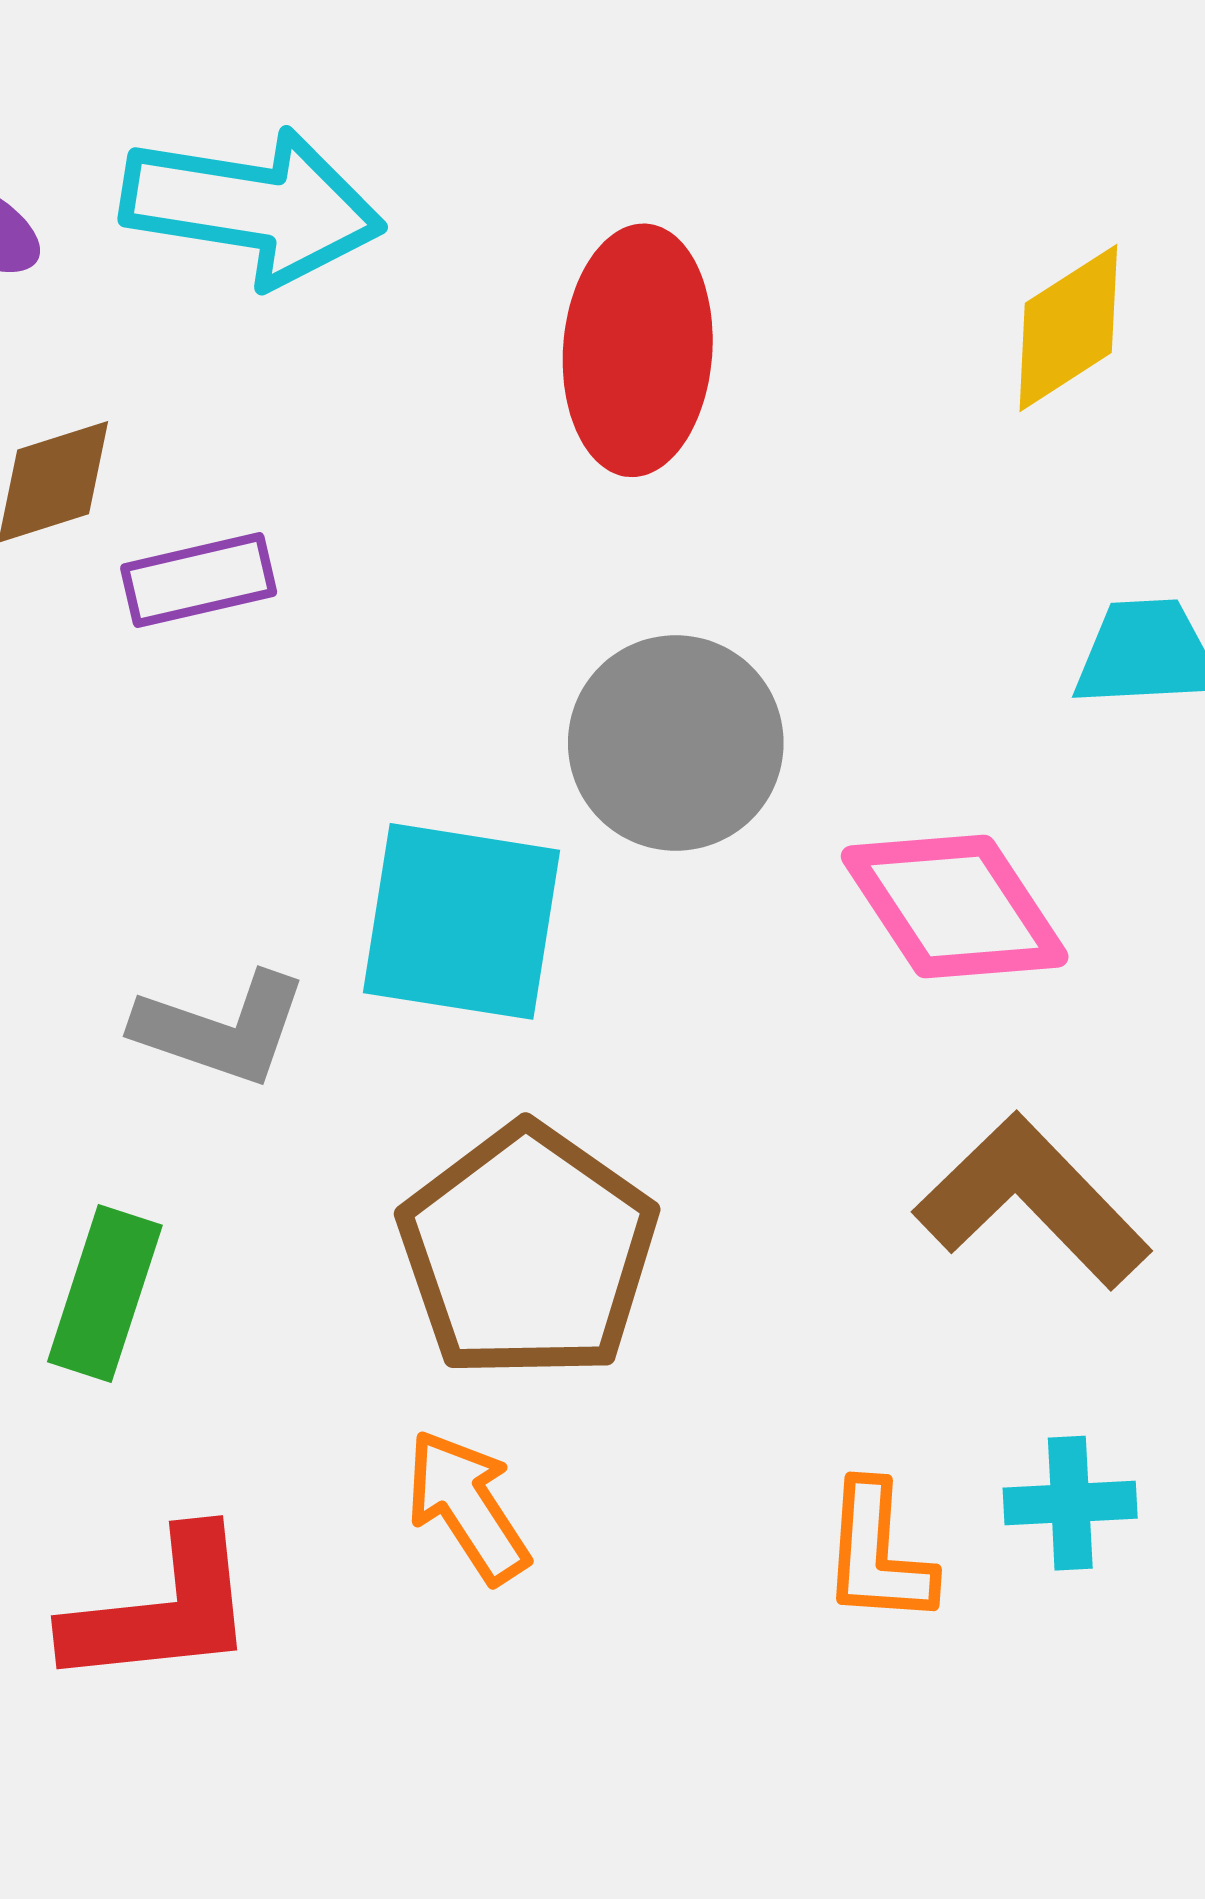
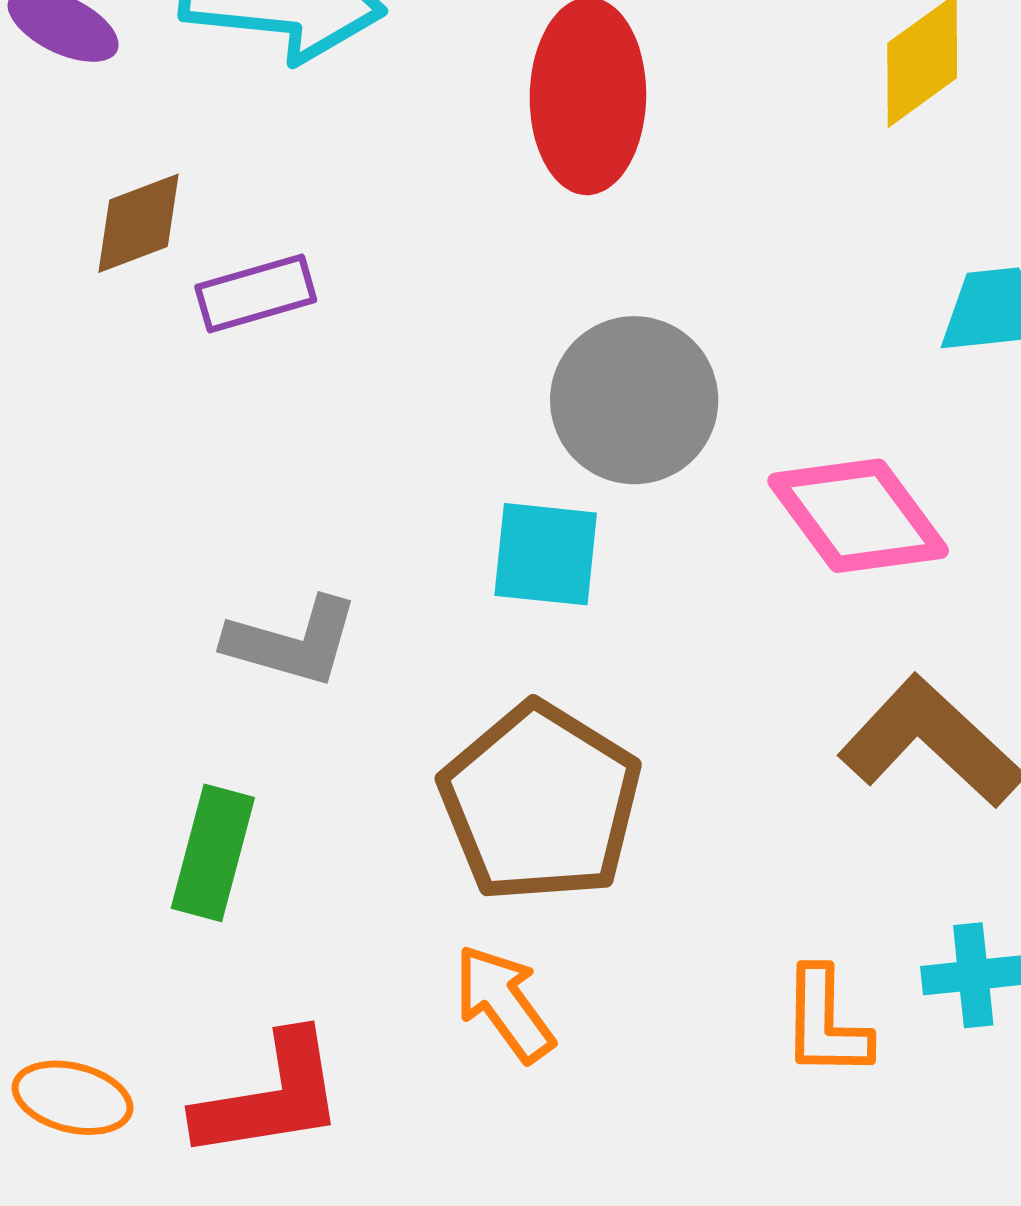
cyan square: (462, 921) -> (546, 554), moved, size x0.7

